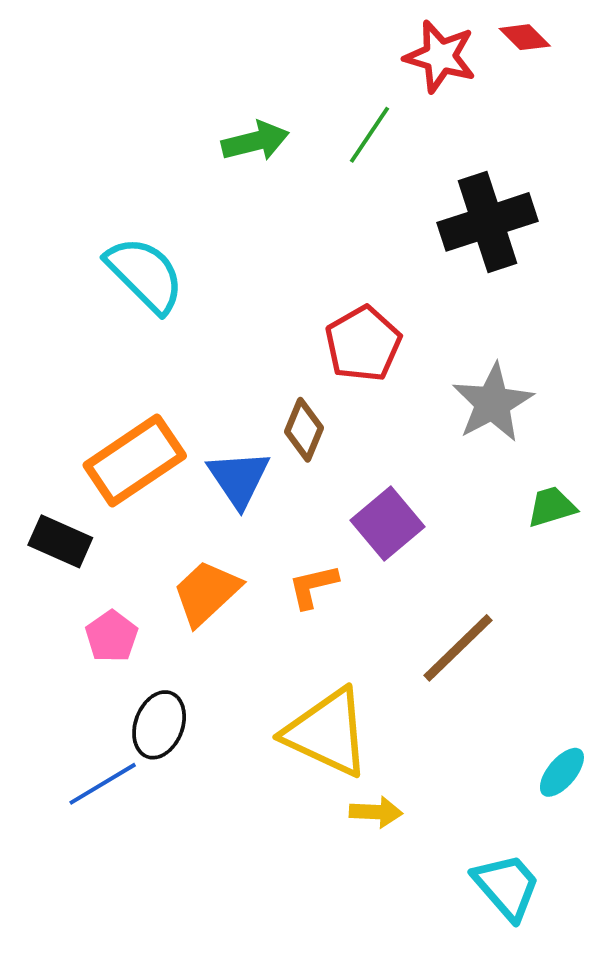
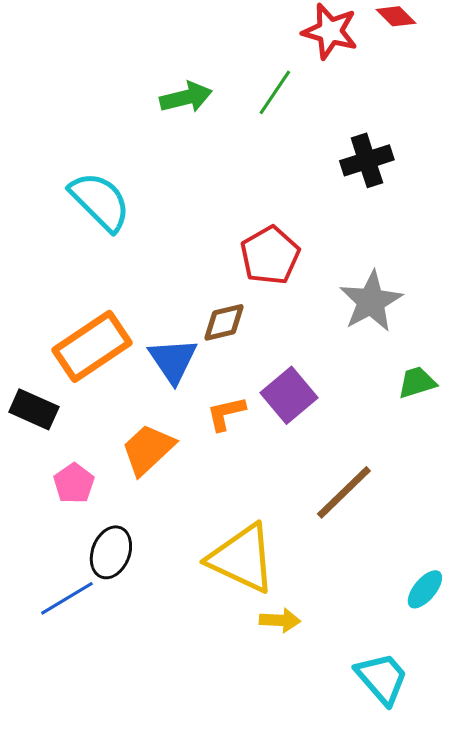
black cross: (487, 222) -> (367, 160), size x0.7
brown diamond: (304, 430) -> (224, 322), turned 54
orange L-shape: (313, 586) -> (226, 413), moved

